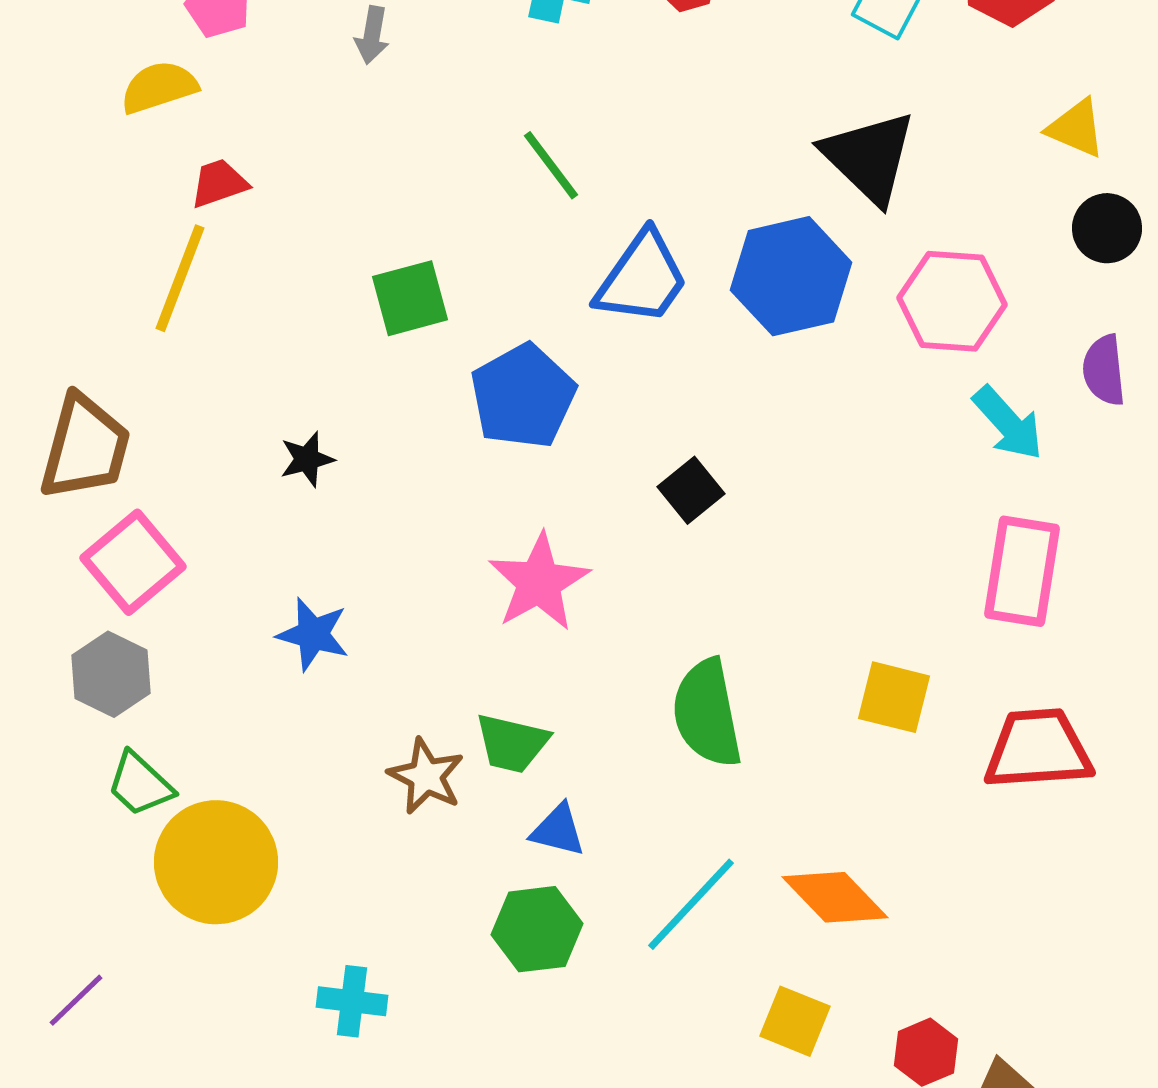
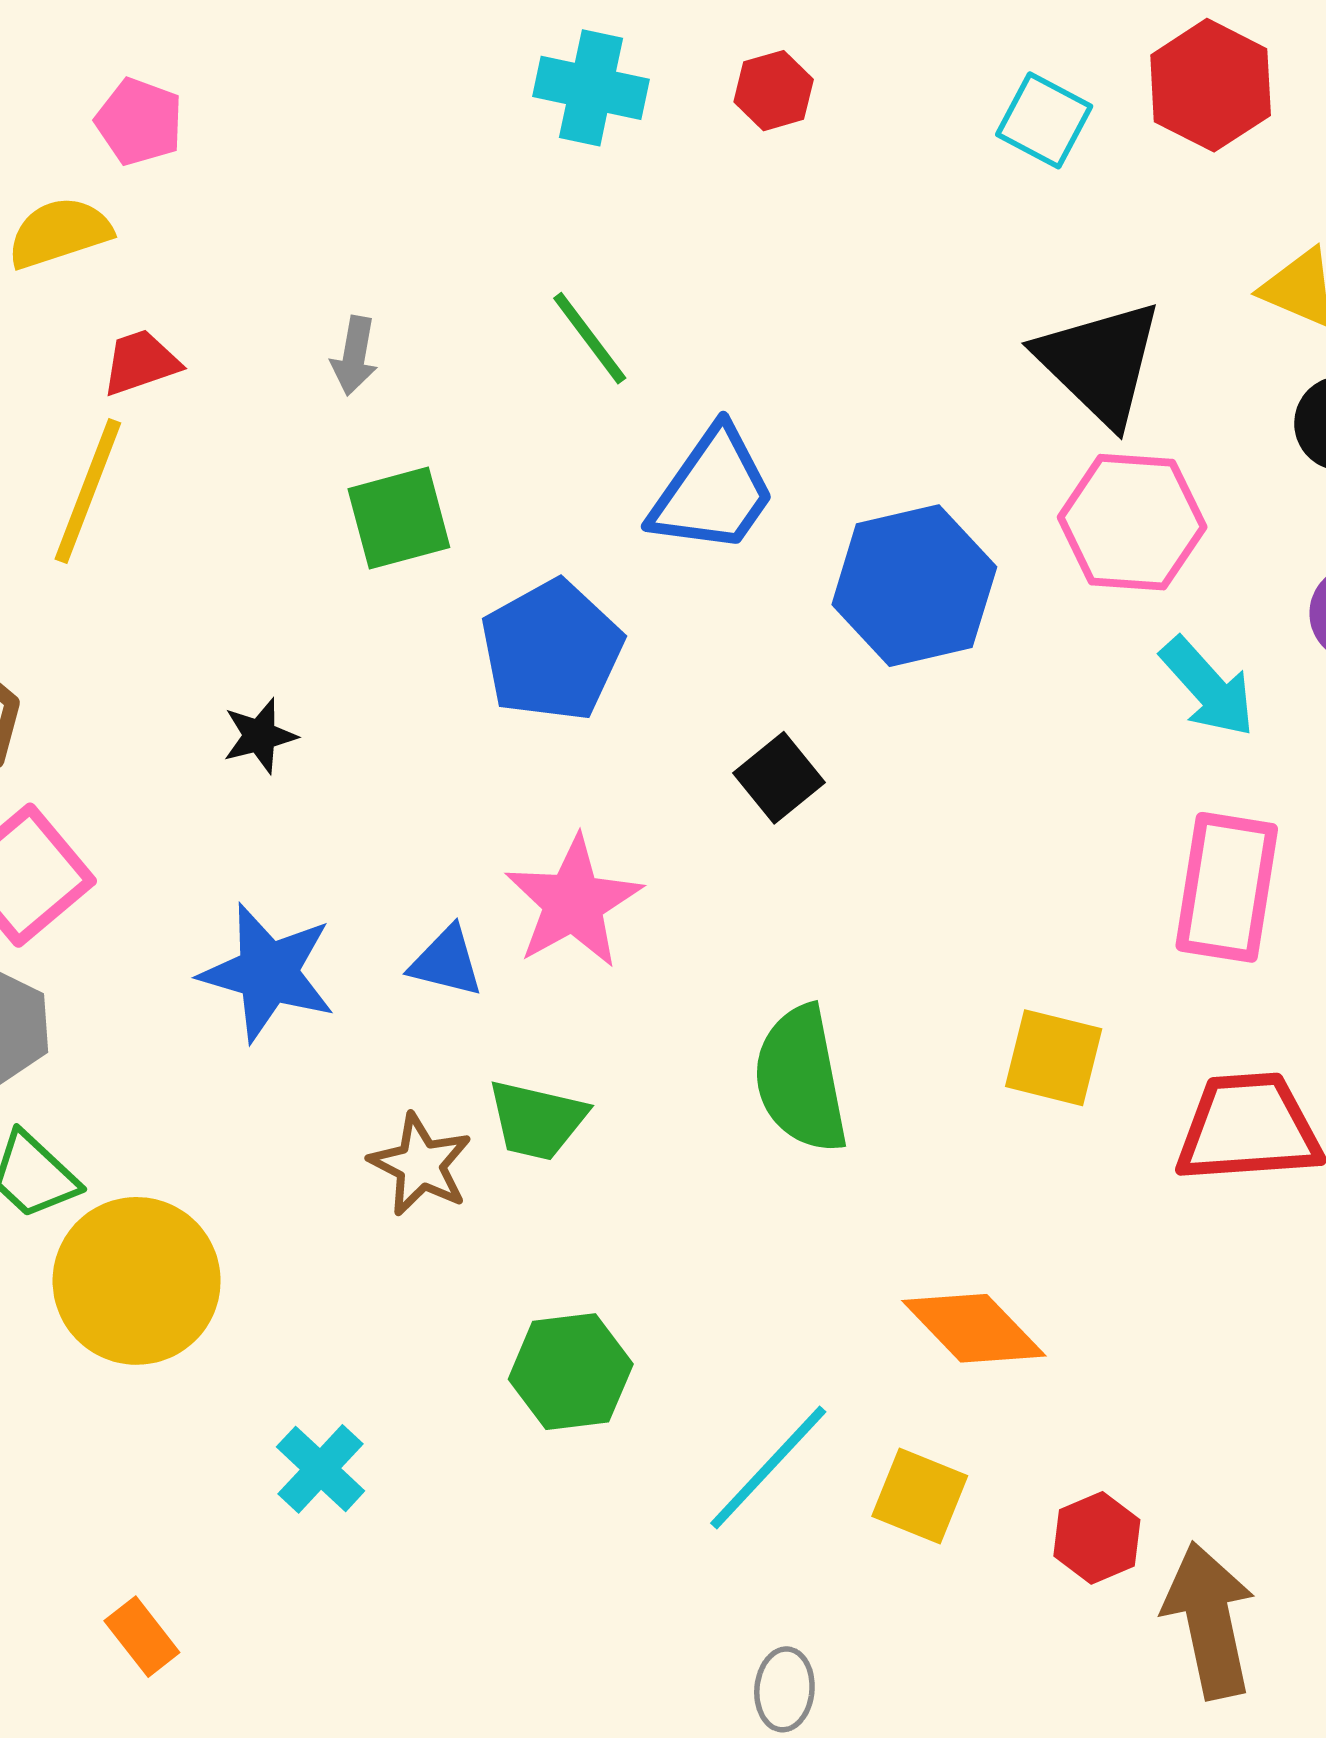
gray arrow: (372, 35) -> (354, 356), moved
black triangle: (869, 157) -> (1100, 362), moved
blue hexagon: (791, 276) -> (914, 586), moved
blue star: (313, 634) -> (268, 973), size x1.4
blue triangle: (558, 830) -> (446, 962), moved
cyan line: (691, 904) -> (768, 1468), moved
cyan cross: (352, 1001) -> (321, 1469), turned 36

